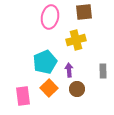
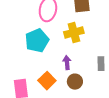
cyan pentagon: (45, 62) -> (37, 41), moved

